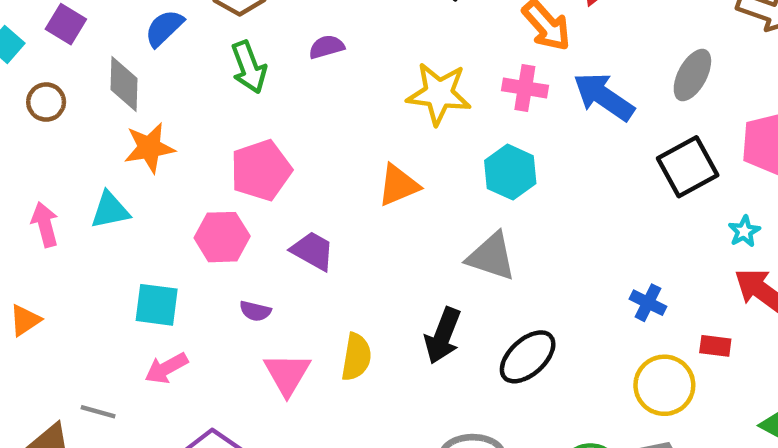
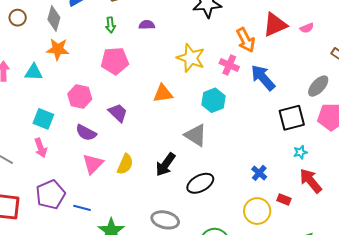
green arrow: (249, 67) -> (110, 25), size x0.7
gray ellipse: (692, 75) -> (318, 86), moved
pink pentagon: (261, 170) -> (115, 61), moved
cyan star: (744, 231) -> (300, 152), moved
purple semicircle: (255, 311) -> (86, 133), size x1.5
pink arrow: (166, 368) -> (41, 148), turned -96

